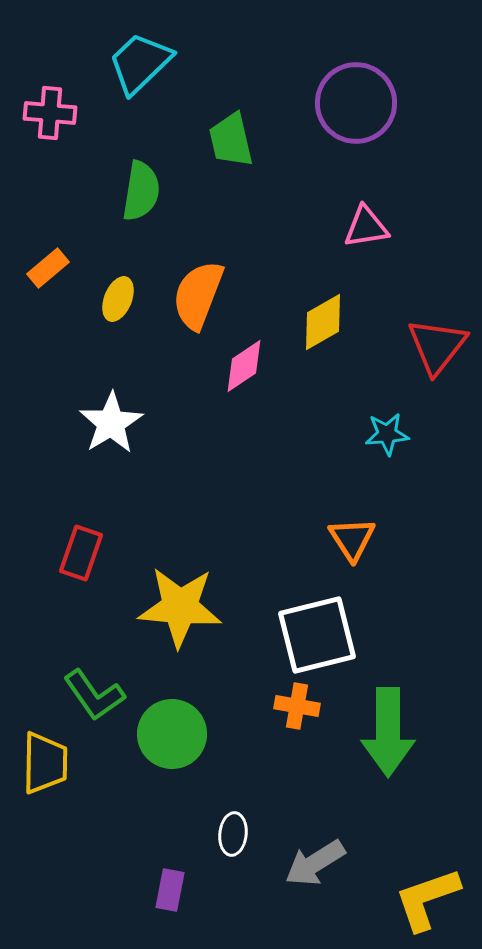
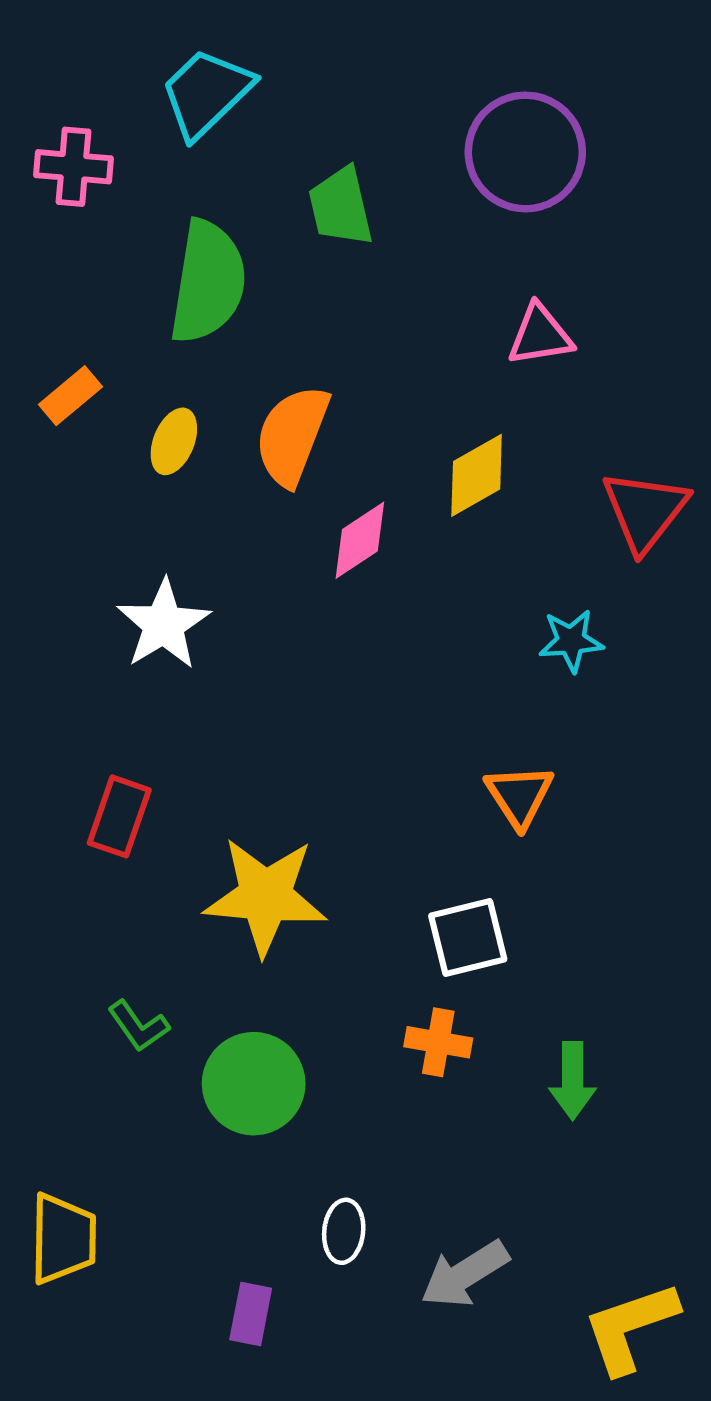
green semicircle: (141, 191) -> (208, 282), size x1.4
white square: (317, 635) -> (468, 937), size x0.7
green L-shape: (94, 695) -> (138, 1026), size x0.7
green arrow: (388, 732) -> (573, 1081), size x0.6
yellow trapezoid: (45, 763) -> (63, 1239), moved

